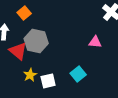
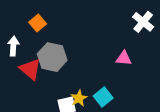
yellow star: (30, 75) -> (79, 98), moved

